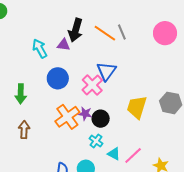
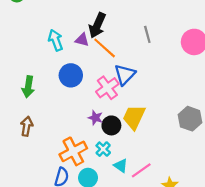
orange line: (105, 33) -> (105, 48), moved
yellow trapezoid: (137, 107) -> (134, 117), moved
orange cross: (67, 117) -> (73, 151), moved

